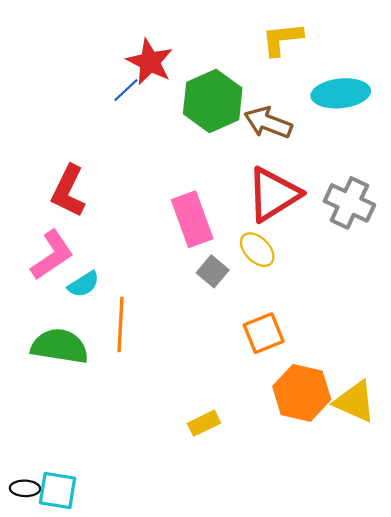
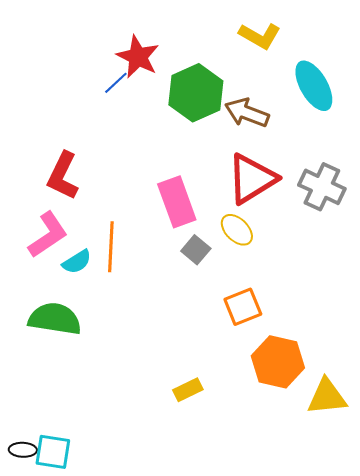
yellow L-shape: (282, 39) -> (260, 36), turned -144
cyan ellipse: (341, 93) -> (314, 86), turned 66
orange line: (120, 324) -> (111, 247), moved
yellow triangle: (355, 402) -> (327, 397), moved, turned -30

